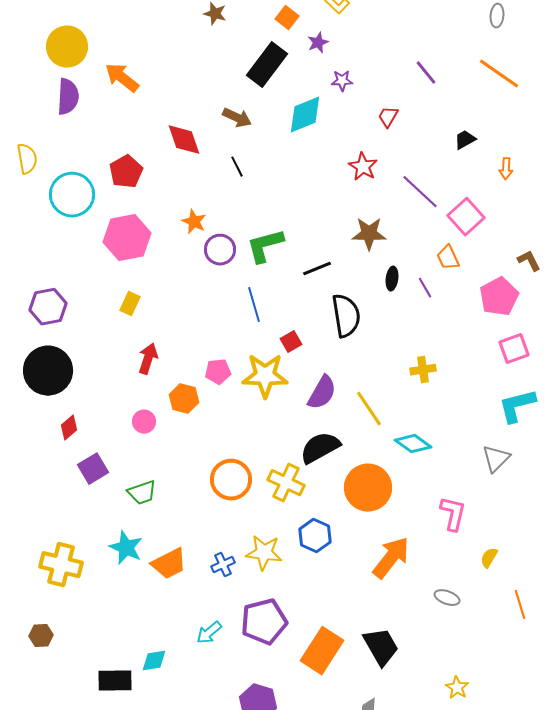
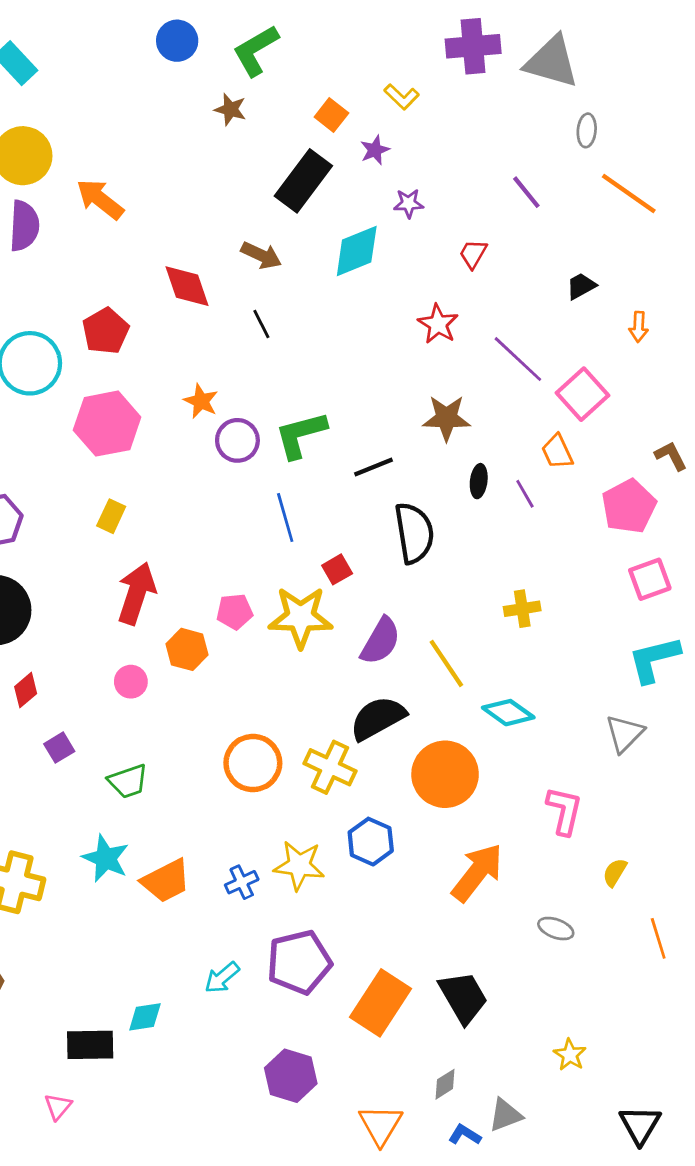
gray ellipse: (497, 16) -> (587, 130), moved
red arrow: (148, 359) -> (136, 593), size x1.4
purple square: (93, 469) -> (59, 748), size x0.7

